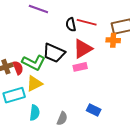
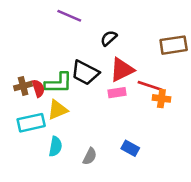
red line: (87, 22) -> (150, 86), moved
black semicircle: (71, 25) -> (109, 38), turned 56
orange cross: (113, 40) -> (161, 98), moved
green L-shape: (34, 63) -> (59, 83), turned -30

